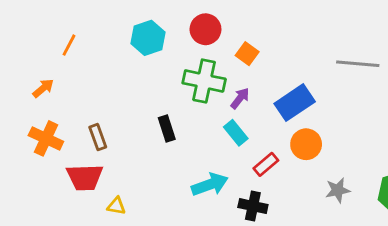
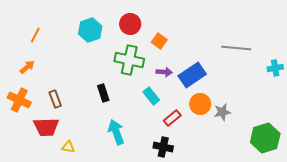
orange arrow: (43, 88) -> (27, 67), moved
purple arrow: (240, 98) -> (164, 72), moved, turned 56
cyan arrow: (210, 184) -> (116, 132), moved, turned -90
gray star: (338, 190) -> (222, 112), moved

